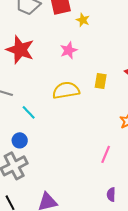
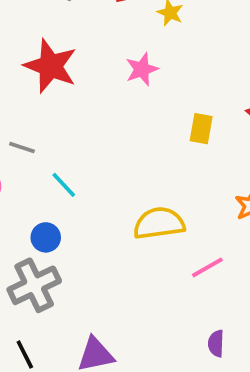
yellow semicircle: (66, 90) -> (159, 223), moved
pink line: (106, 154) -> (207, 267), turned 36

